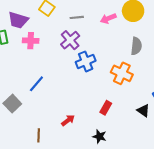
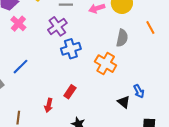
pink cross: (31, 41) -> (18, 24), turned 35
red rectangle: (106, 108) -> (70, 92), moved
red arrow: (68, 120) -> (49, 105), turned 136

